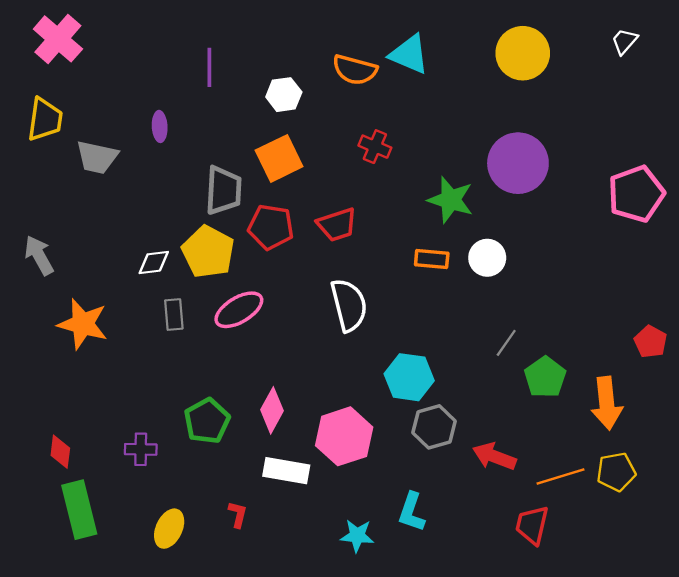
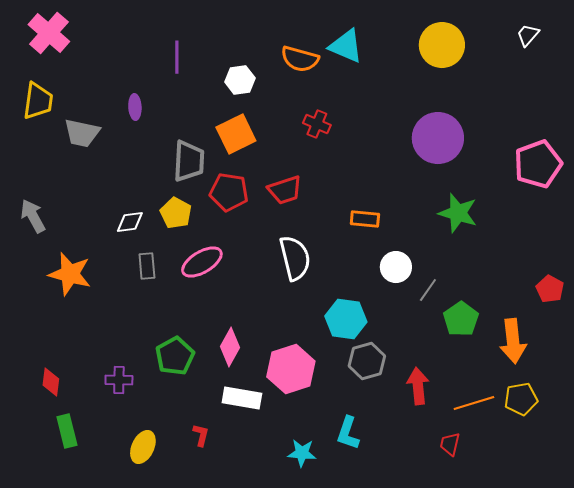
green star: (451, 200) -> (458, 213), moved
yellow pentagon: (208, 252) -> (176, 213), size x0.7
white circle: (487, 258) -> (396, 267), moved
red arrow: (494, 456) -> (418, 386), turned 63
green rectangle: (79, 510) -> (67, 431), size x0.7
red trapezoid: (532, 525) -> (450, 444), size x0.7

